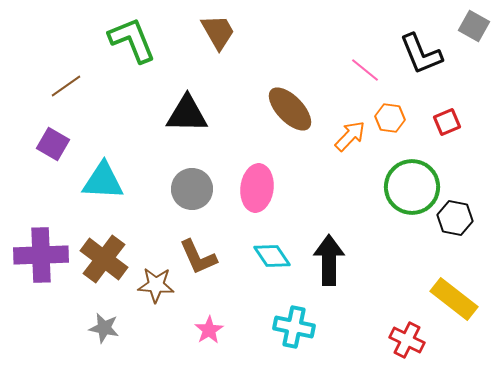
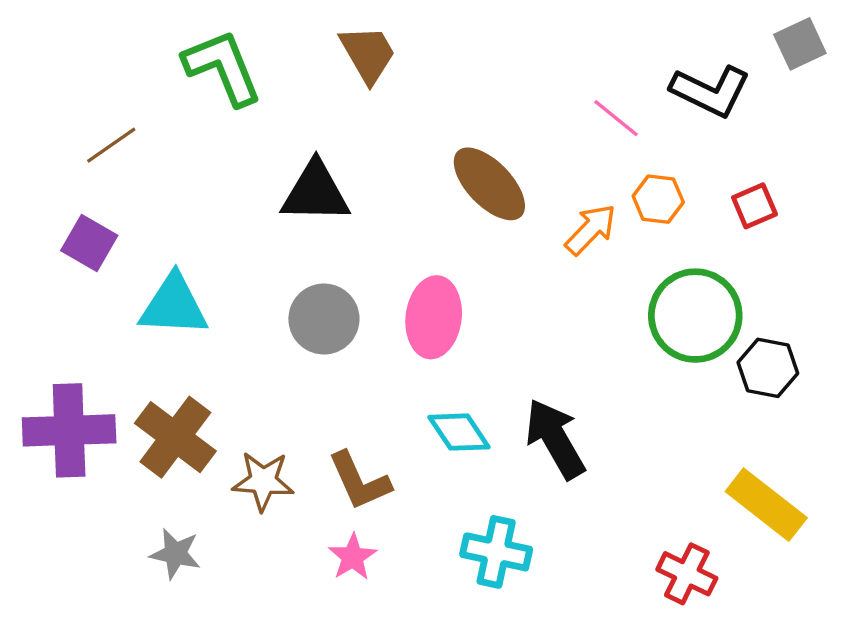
gray square: (474, 26) -> (800, 44), turned 36
black L-shape: (421, 54) -> (710, 91), turned -42
brown L-shape: (198, 257) -> (359, 481), moved
black arrow: (329, 260) -> (555, 439), turned -30

